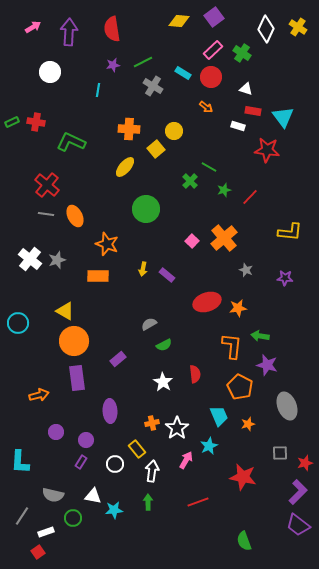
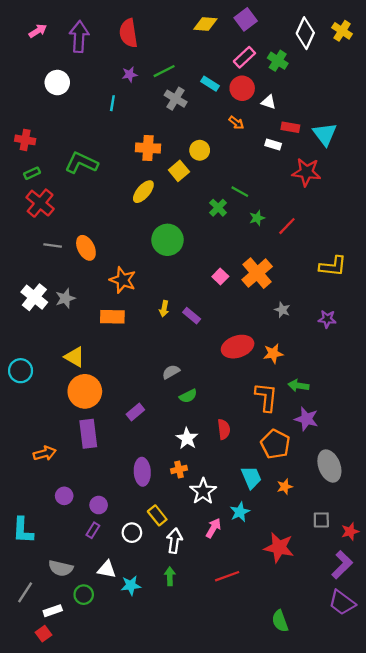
white triangle: (246, 89) -> (269, 102), moved
green rectangle: (12, 122) -> (32, 173), moved
red cross: (36, 122) -> (25, 140), moved
red cross: (47, 185) -> (40, 203), moved
purple ellipse: (110, 411) -> (142, 472), moved
orange cross: (152, 423) -> (179, 469), moved

